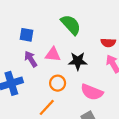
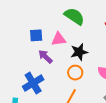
pink triangle: (53, 55) -> (59, 39), moved
black star: (78, 61) -> (79, 52), moved

